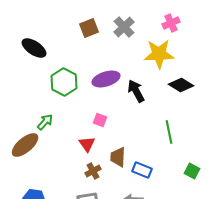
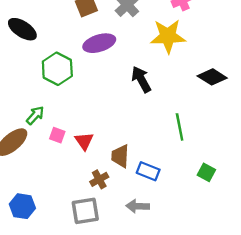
purple ellipse: (106, 79) -> (99, 43), moved
black diamond: (181, 85) -> (212, 77), moved
pink square: (100, 120) -> (57, 135), moved
brown cross: (93, 171) -> (99, 179), moved

